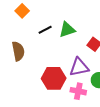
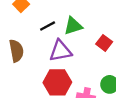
purple triangle: (79, 67) -> (60, 51), moved

